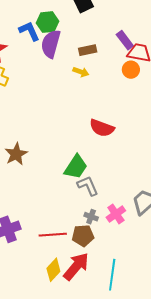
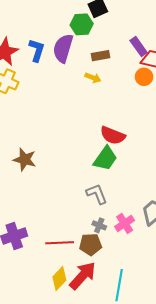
green hexagon: (47, 22) -> (82, 24), moved
blue L-shape: (29, 31) -> (37, 50), moved, turned 40
brown star: (16, 154) -> (25, 160), turned -30
green trapezoid: (76, 167) -> (105, 158), moved

